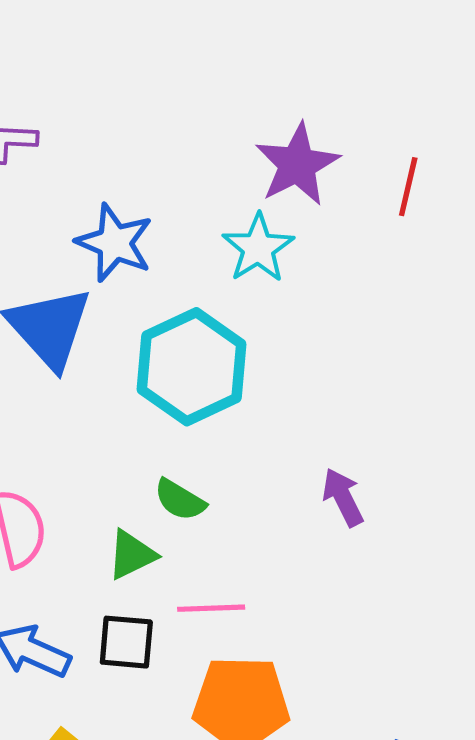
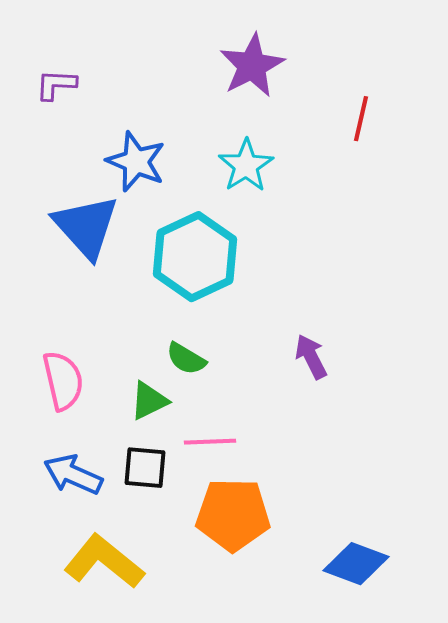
purple star: (297, 164) -> (252, 66), moved

